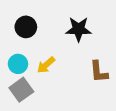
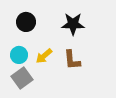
brown L-shape: (99, 72) -> (72, 60), moved

